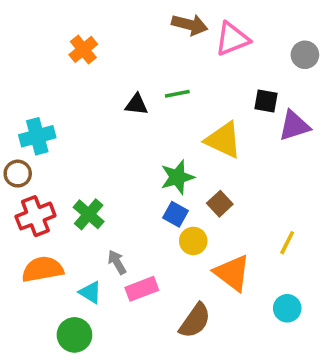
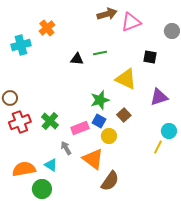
brown arrow: (190, 25) -> (107, 14), turned -30
purple triangle: (294, 126) -> (159, 97), moved
cyan cross: (37, 136) -> (21, 45), moved
yellow line: (287, 243) -> (158, 147), moved
orange semicircle: (43, 269) -> (24, 169), moved
orange triangle: (232, 273) -> (93, 159), moved
pink rectangle: (142, 289) -> (80, 128), moved
cyan circle: (287, 308) -> (169, 131), moved

